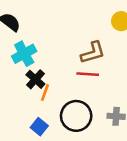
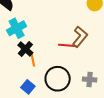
brown L-shape: (93, 53) -> (80, 37), moved, turned -35
orange line: (45, 93) -> (33, 60), turned -32

